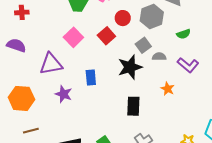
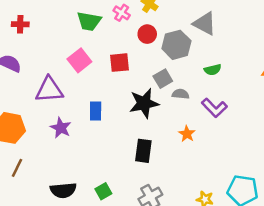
red circle: (123, 18) -> (147, 34), moved
red square: (106, 36) -> (119, 63), turned 30
brown line: (31, 131) -> (17, 168), turned -56

